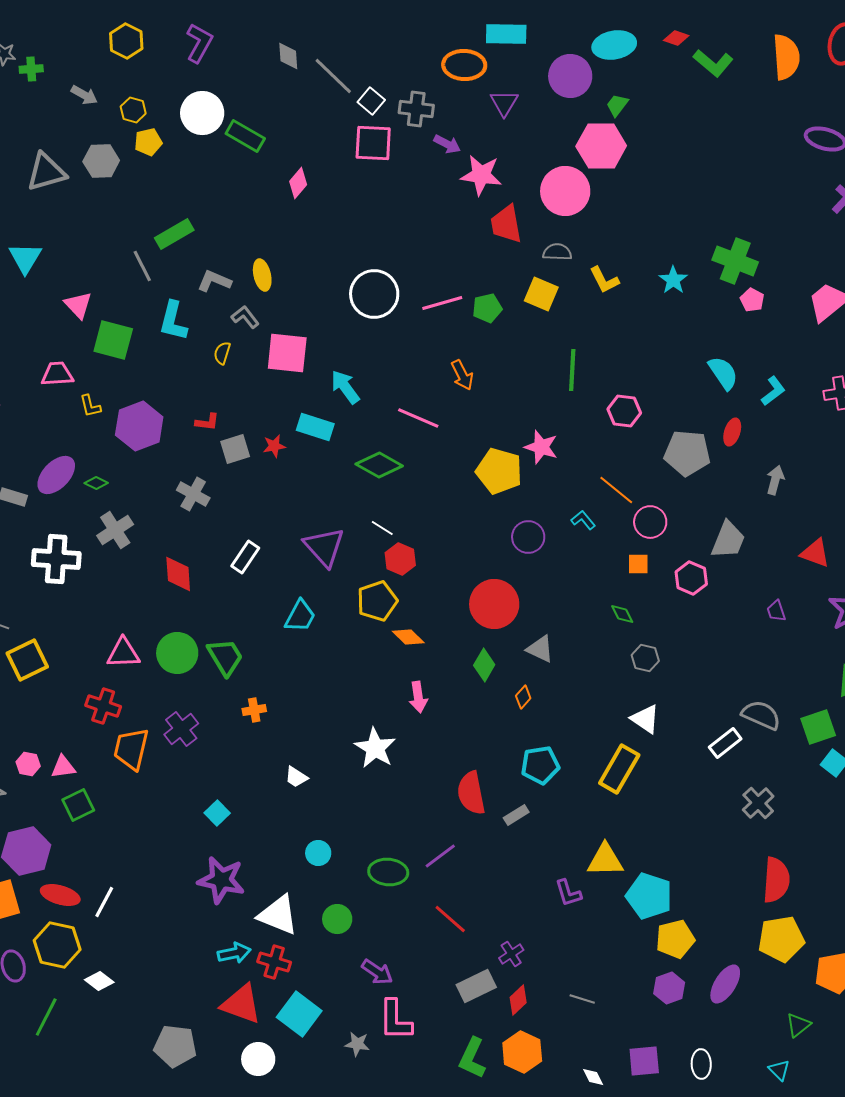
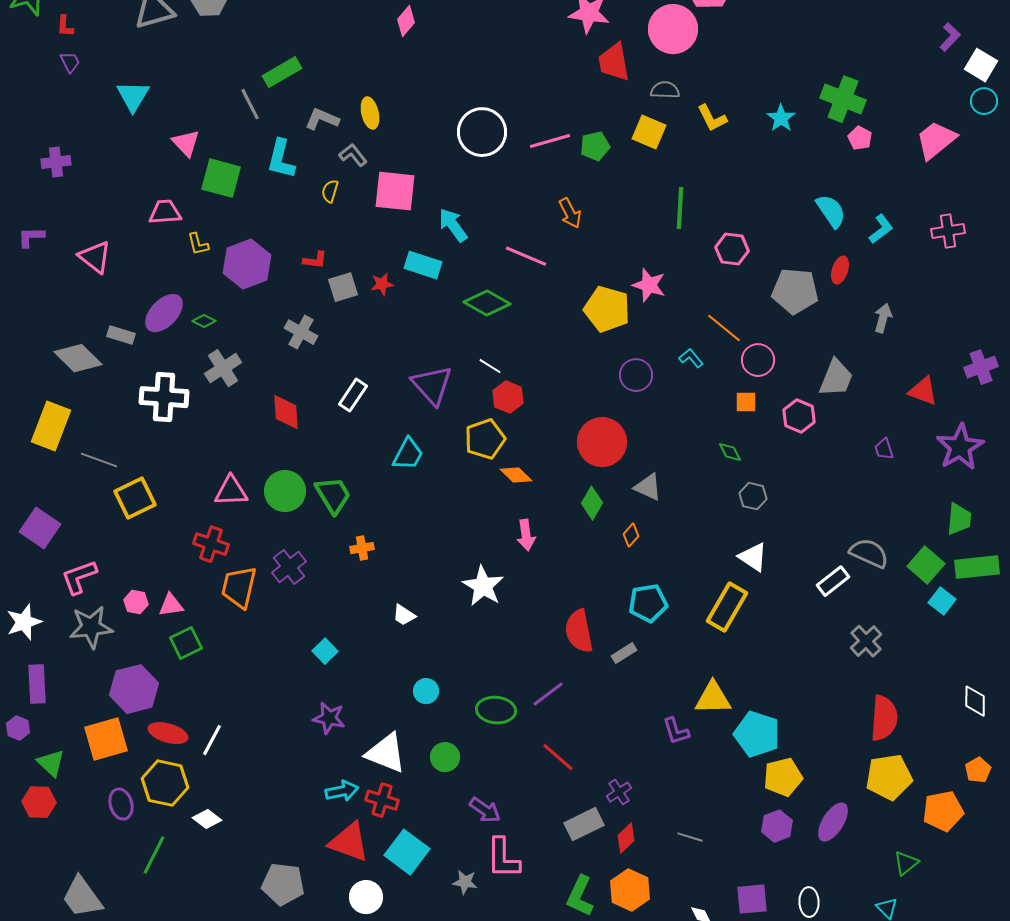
green square: (818, 727) -> (926, 565), turned -30
purple star: (221, 880) -> (329, 718), size x0.7

